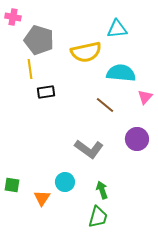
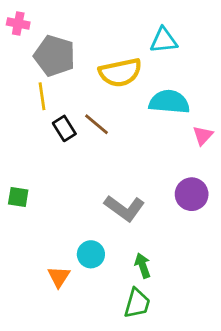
black rectangle: (46, 92) -> (64, 128), turned 66
brown line: (105, 105) -> (97, 124), moved
green square: (12, 185) -> (18, 197), moved

